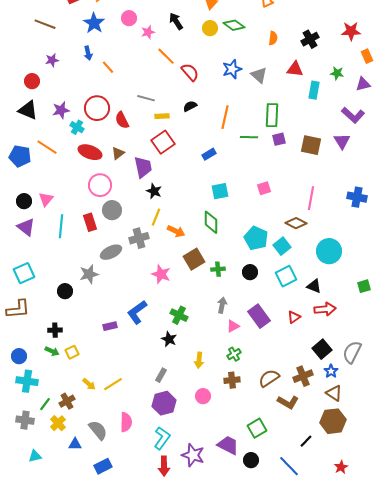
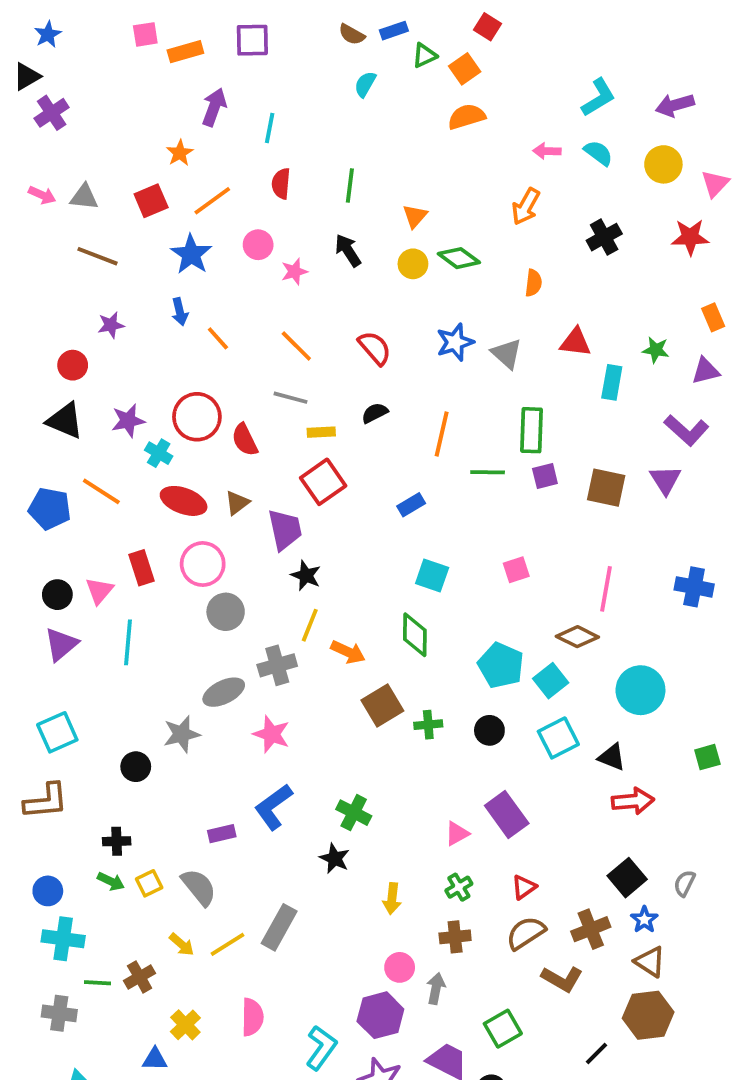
red star: (351, 31) -> (690, 237), moved
black cross: (310, 39) -> (604, 237), moved
orange line: (166, 56) -> (296, 346), moved
cyan square: (220, 191) -> (432, 575), turned 30
red rectangle: (90, 222) -> (141, 568), moved
purple triangle: (26, 227) -> (61, 644), turned 42
pink star: (161, 274) -> (271, 734), moved
gray arrow: (222, 305) -> (436, 988), moved
red triangle: (294, 317) -> (524, 887), moved
gray semicircle: (352, 352) -> (684, 883), size x0.6
gray rectangle: (161, 375) -> (279, 927), moved, size x1.6
purple hexagon: (164, 403) -> (380, 1015), moved
green line: (45, 404) -> (98, 983), turned 56
yellow cross: (58, 423) -> (185, 1025), moved
gray semicircle: (98, 430) -> (199, 887), moved

